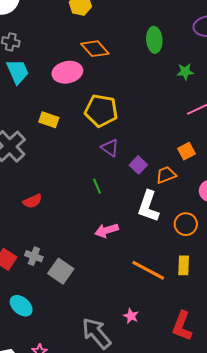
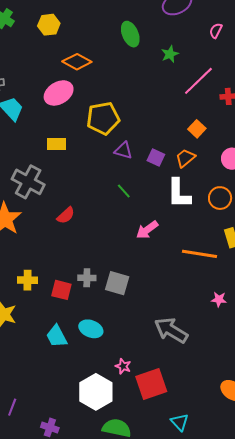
red semicircle: (32, 201) -> (66, 215), moved
pink star: (131, 316) -> (219, 299), moved

